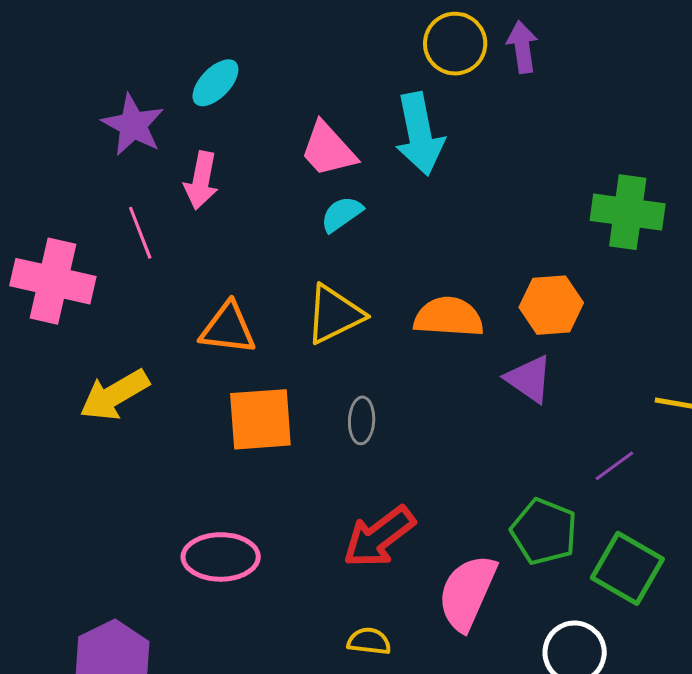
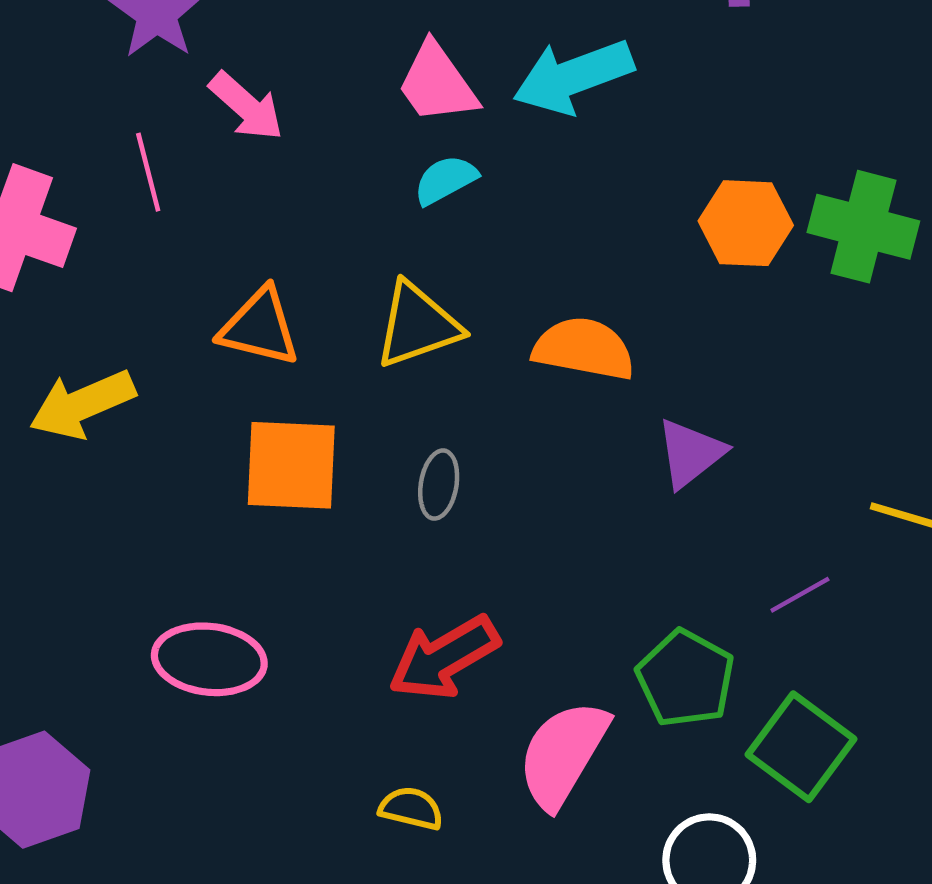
cyan arrow: (420, 134) -> (573, 77), turned 74
pink arrow: (201, 180) -> (246, 106), turned -66
orange hexagon: (551, 305) -> (746, 223), moved
purple triangle: (529, 379) -> (690, 453), turned 40

